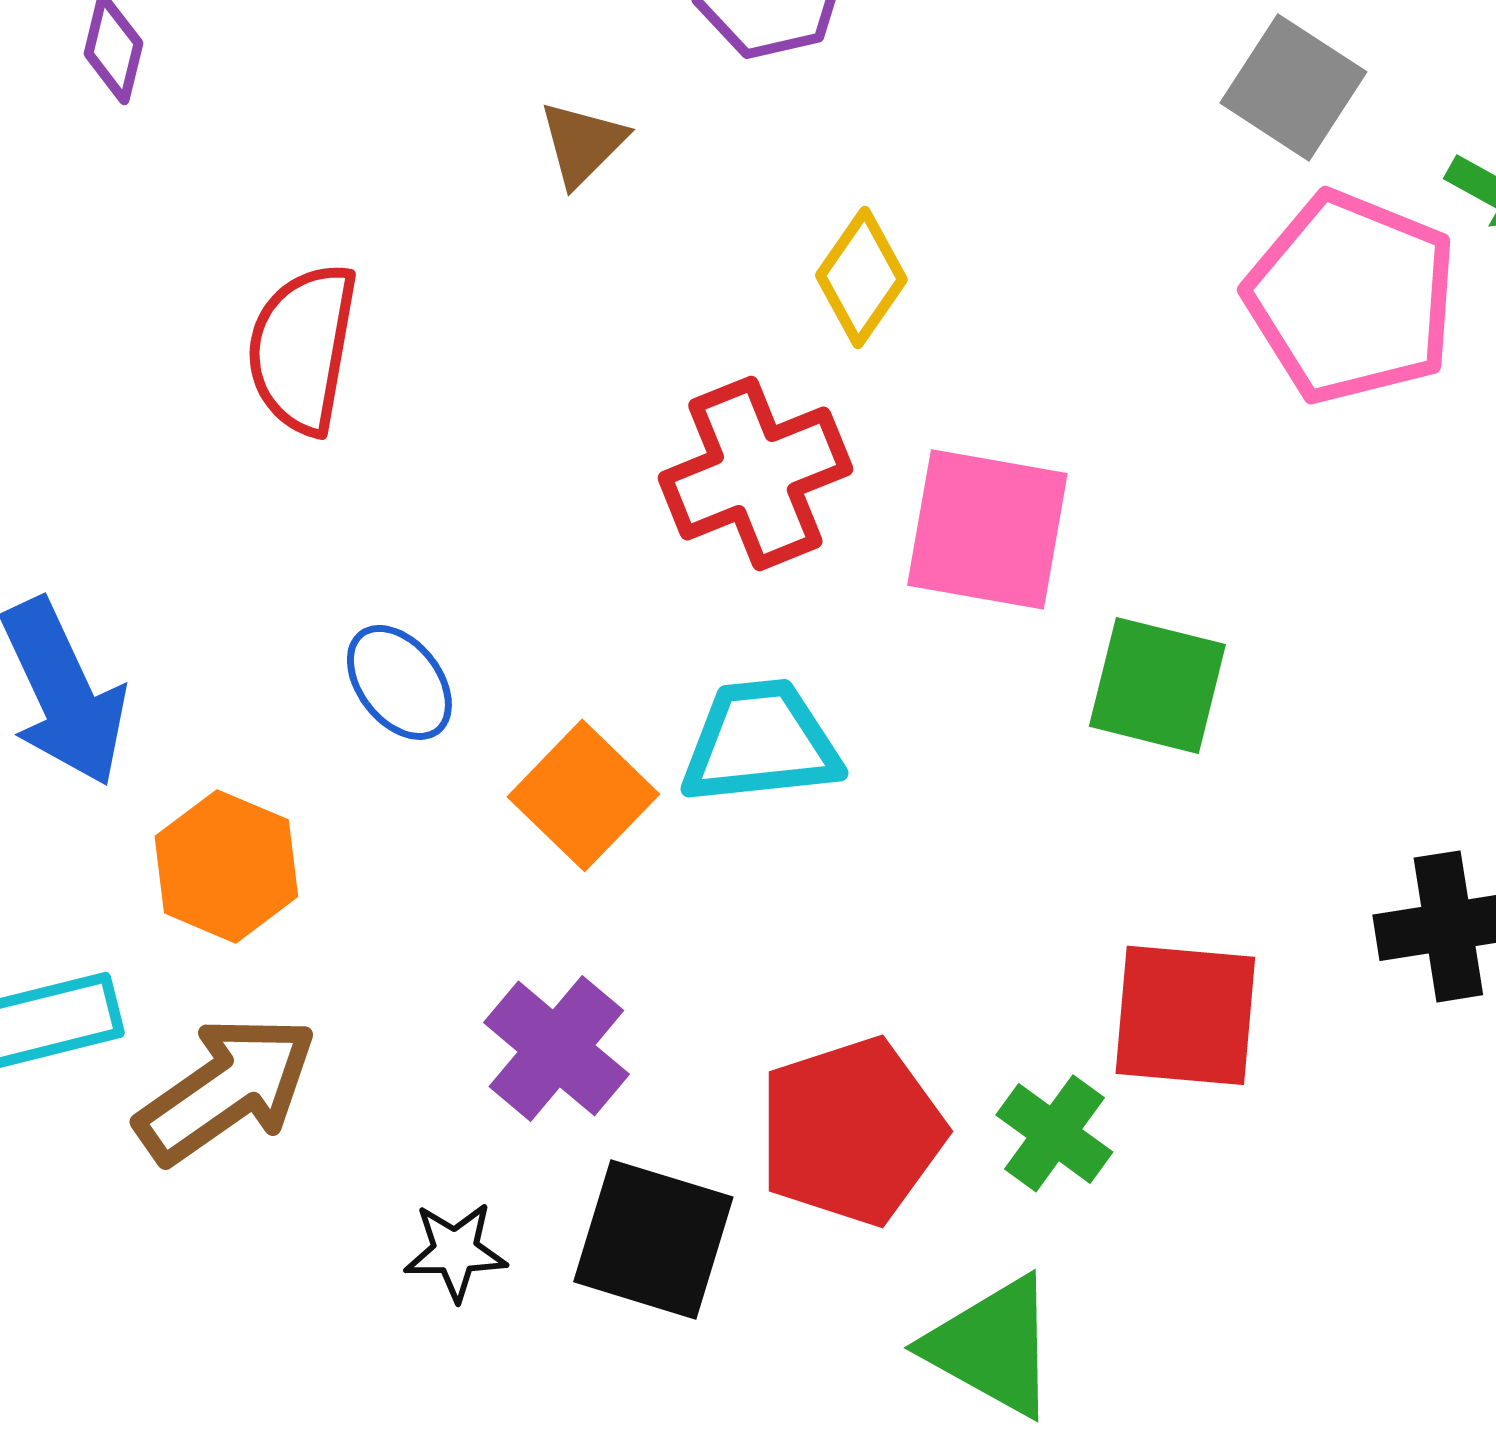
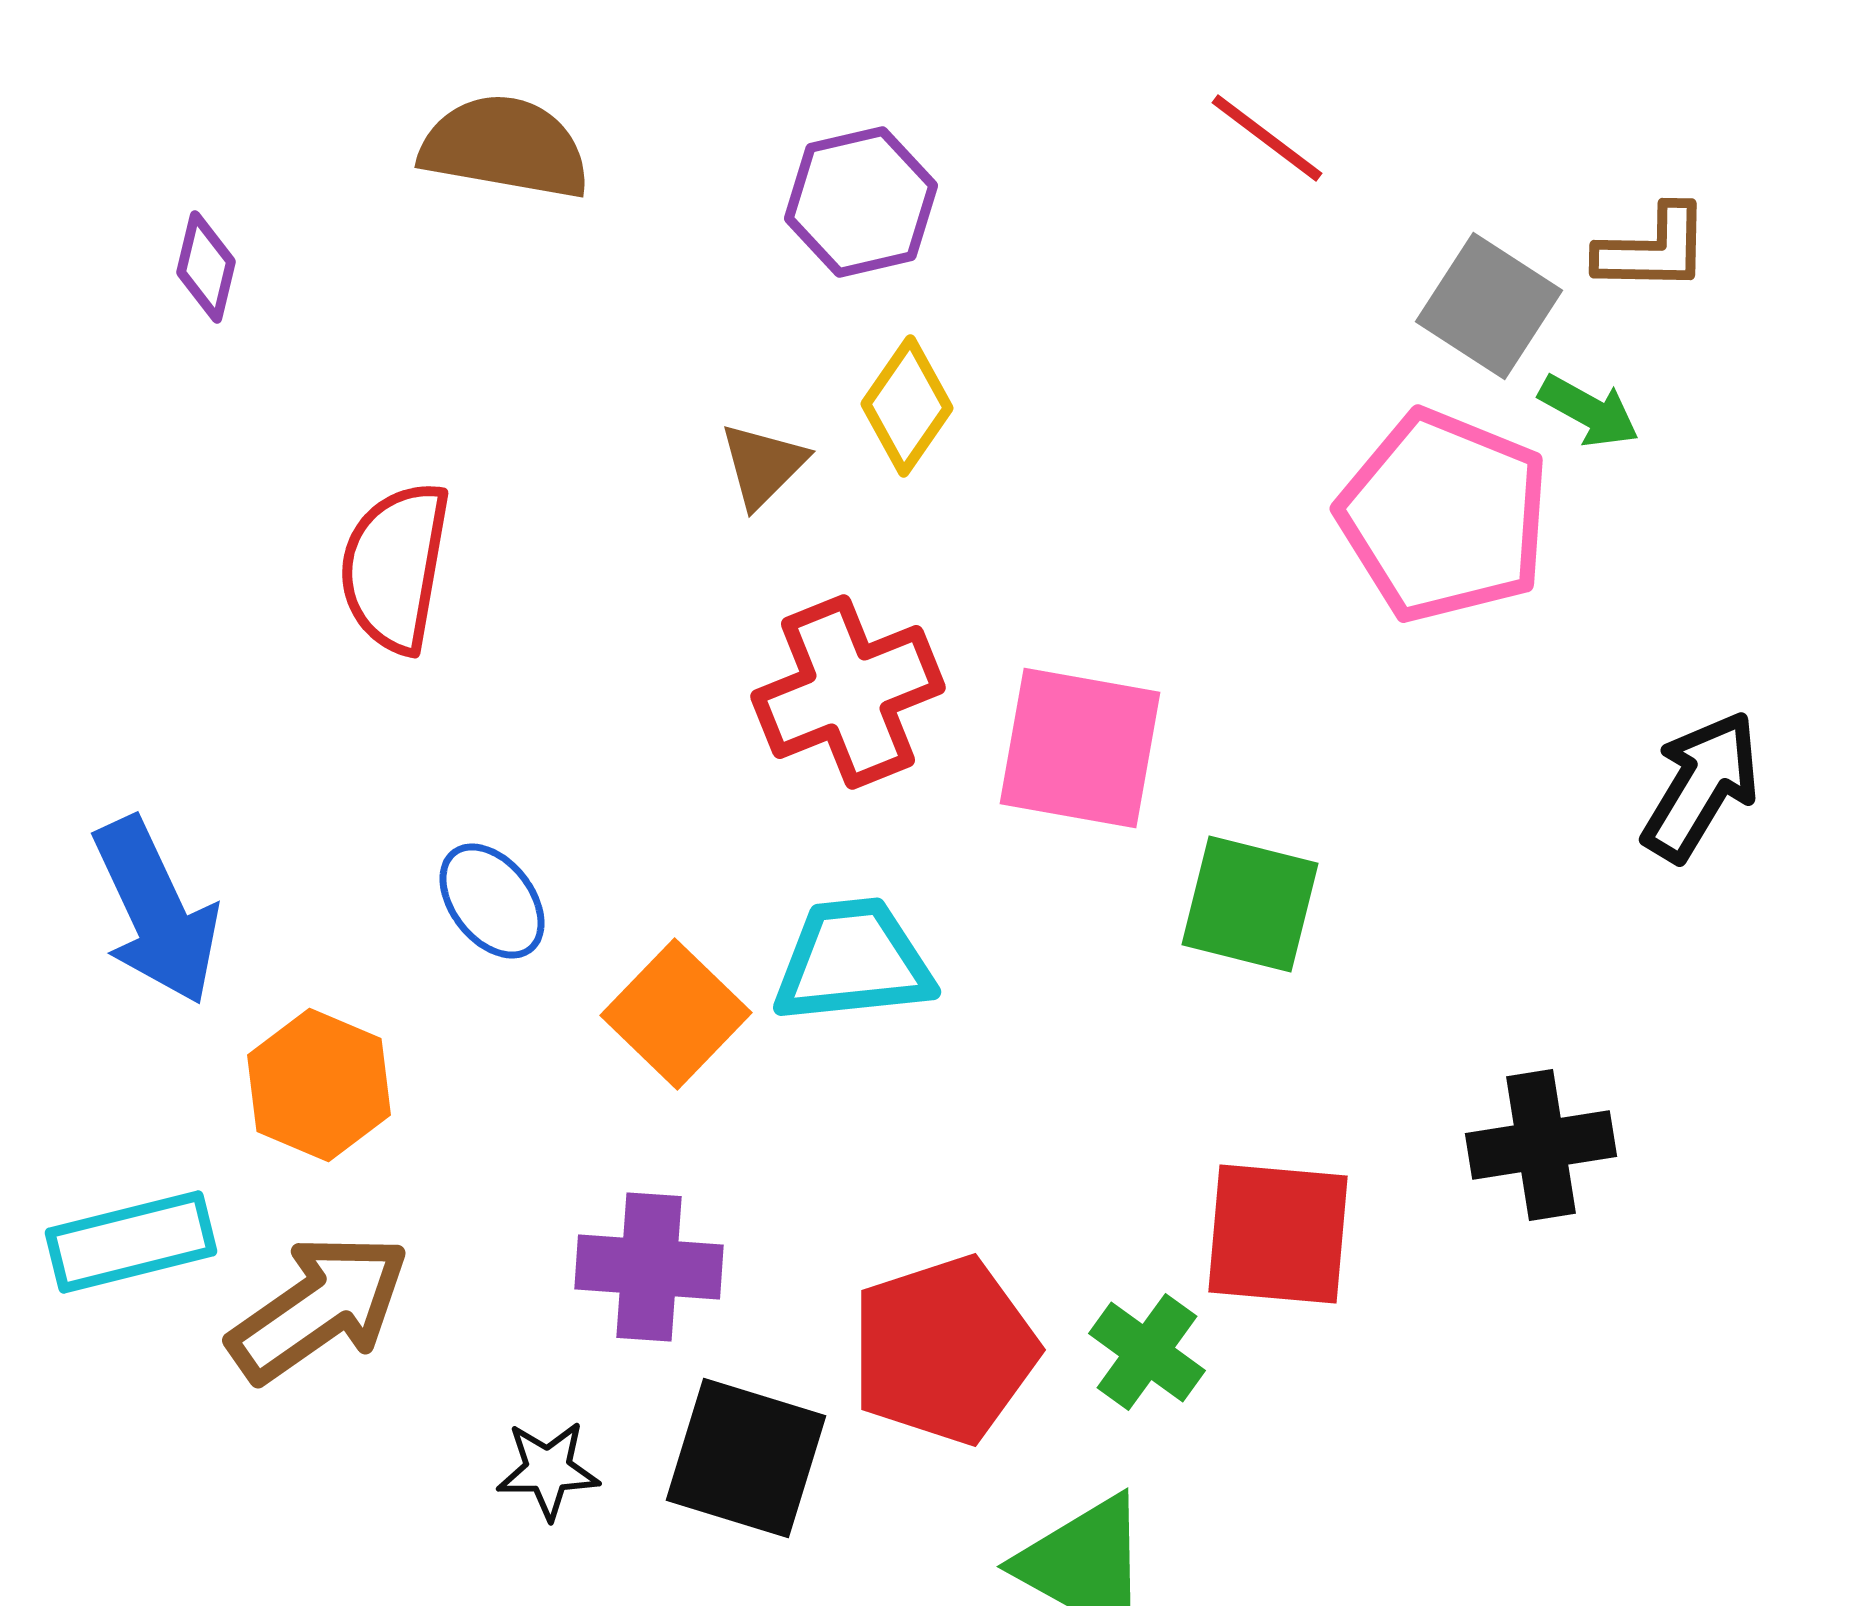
gray square: (1293, 87) -> (1489, 306), moved
brown triangle: (582, 143) -> (763, 465), moved
yellow diamond: (861, 277) -> (907, 406), moved
purple cross: (556, 1048) -> (649, 1267), turned -36

